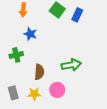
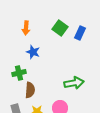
brown semicircle: (39, 72) -> (30, 90), moved

